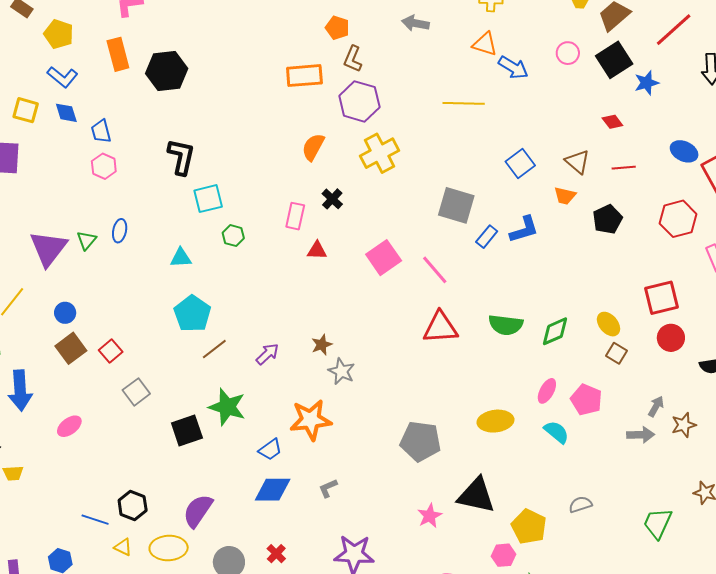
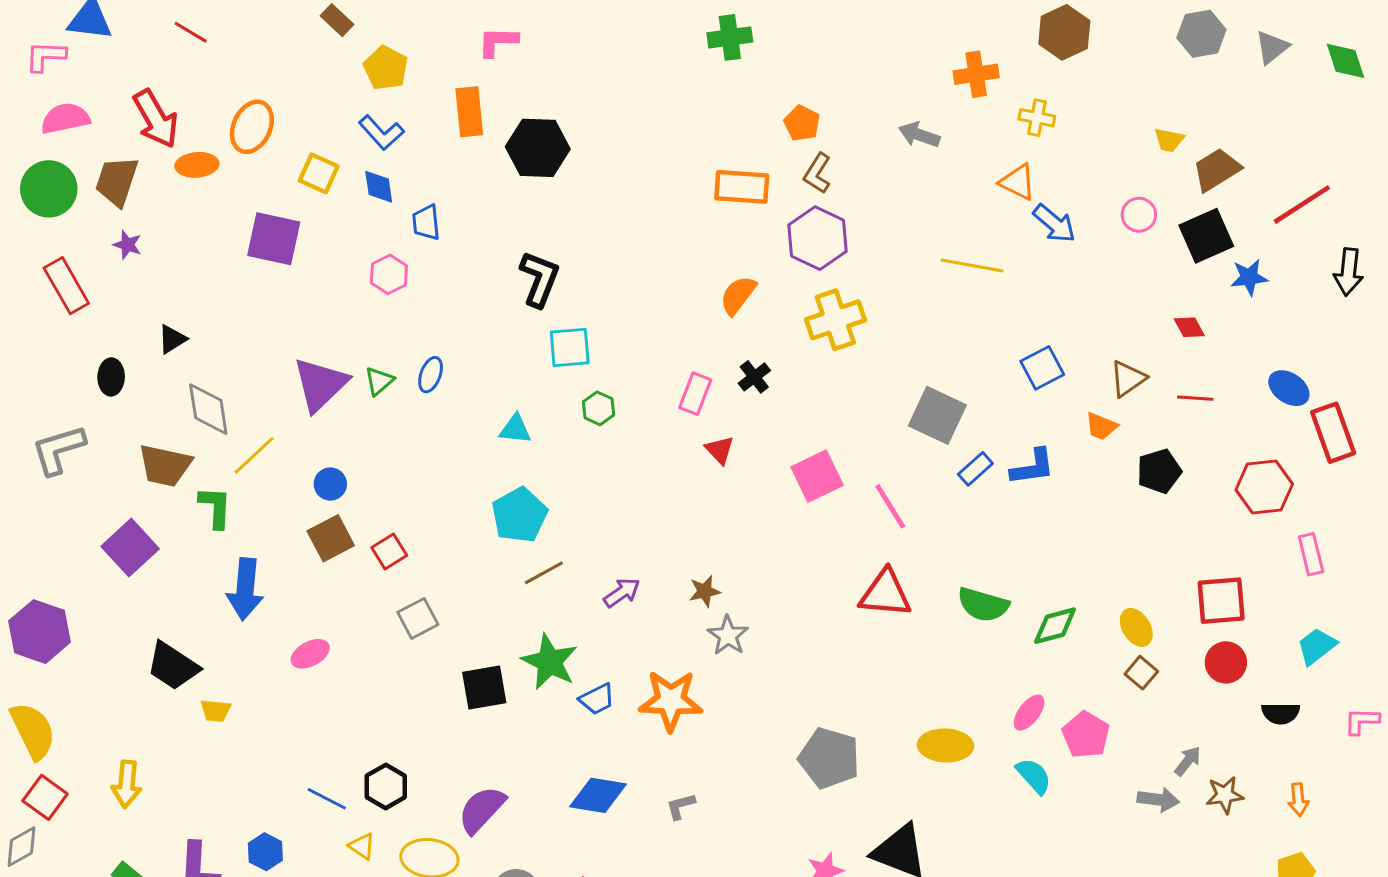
brown triangle: (577, 162) -> (1128, 379), turned 36
pink hexagon: (104, 166) -> (389, 274), moved
red triangle: (317, 250) -> (720, 450), turned 35
blue trapezoid: (270, 450) -> (597, 699), moved

